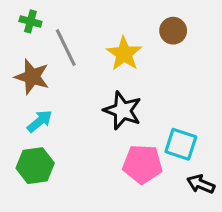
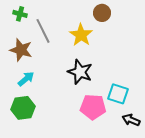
brown circle: (173, 31) -> (102, 13), moved

